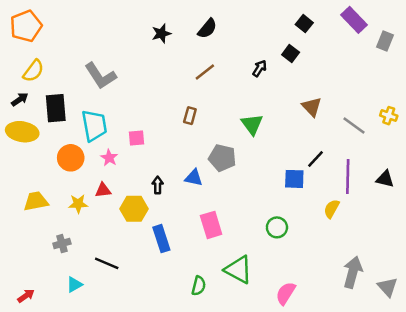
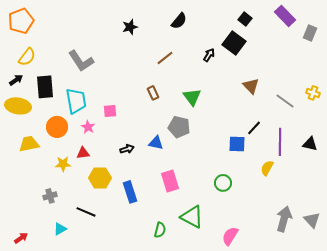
black semicircle: (207, 29) -> (179, 21), moved
black square: (291, 53) -> (234, 43), size x1.6
brown rectangle: (190, 116) -> (153, 93), turned -40
green triangle: (252, 124) -> (192, 97), moved
black arrow: (158, 185) -> (127, 149), turned 72
yellow trapezoid: (36, 201) -> (29, 144), moved
yellow hexagon: (134, 209) -> (100, 178), moved
gray triangle: (388, 287) -> (312, 220), moved

